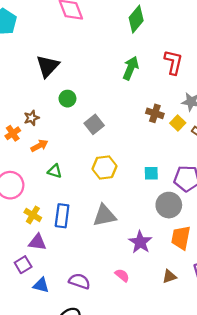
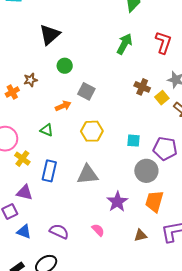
gray square: (94, 124) -> (86, 91), turned -30
orange arrow: (39, 146) -> (63, 106), moved
yellow cross: (33, 215) -> (22, 159), moved

